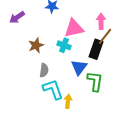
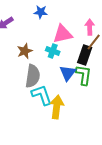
gray semicircle: (44, 70) -> (33, 76), size x1.6
green L-shape: (95, 81) -> (84, 75), moved
yellow arrow: (68, 101) -> (57, 107), size x1.6

